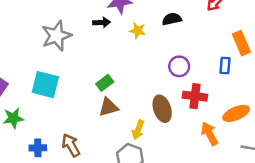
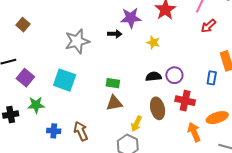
black semicircle: (172, 19) -> (154, 77), moved
yellow star: (138, 31) -> (153, 42), moved
green rectangle: (105, 83) -> (113, 83), turned 40

